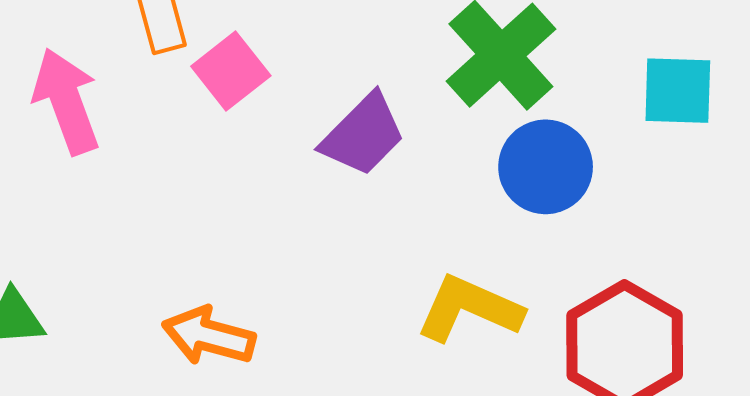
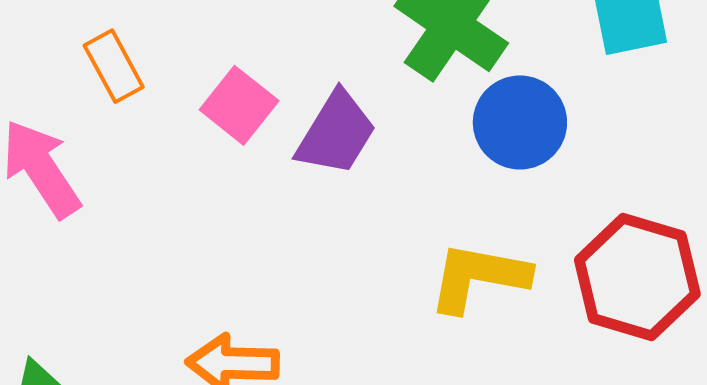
pink square: (231, 71) -> (239, 105), moved

